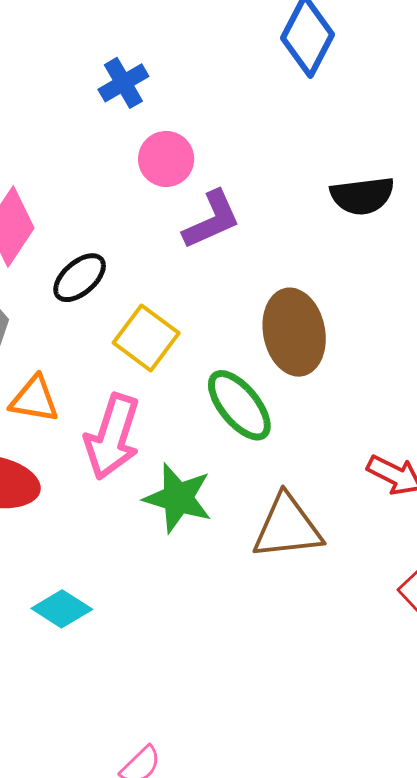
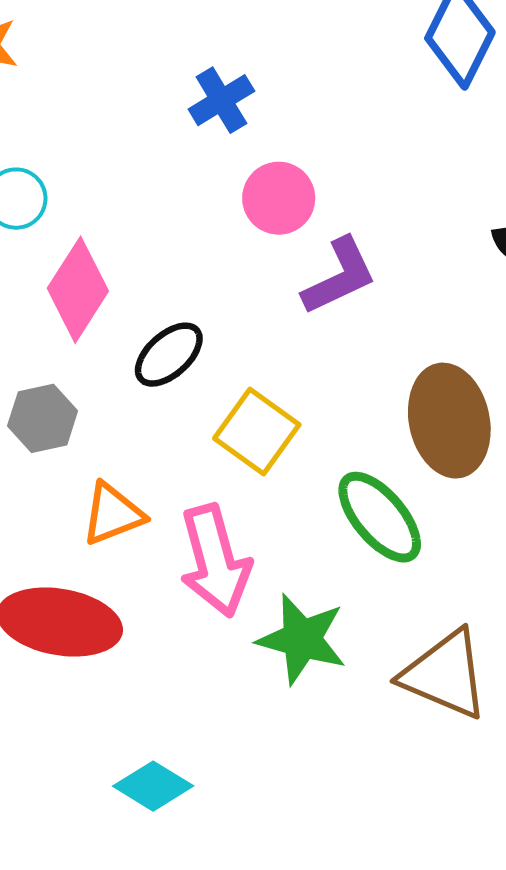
orange triangle: (34, 399) -> (113, 514), turned -30
pink arrow: (112, 437) -> (215, 561), turned -32
brown triangle: (287, 527) -> (445, 675), turned 30

